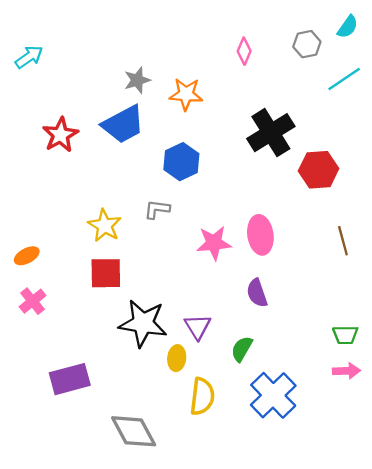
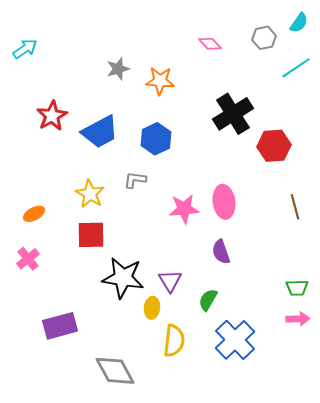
pink diamond: (244, 51) -> (210, 44), turned -65
blue trapezoid: (123, 124) -> (100, 132), moved
orange ellipse: (27, 256) -> (34, 214), moved

